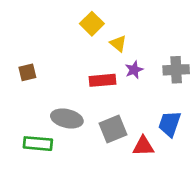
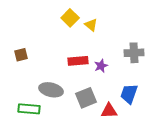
yellow triangle: (118, 43) -> (91, 25), moved
purple star: (134, 70) -> (101, 66), moved

